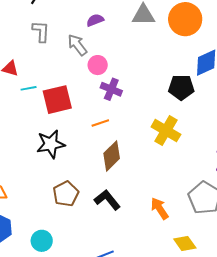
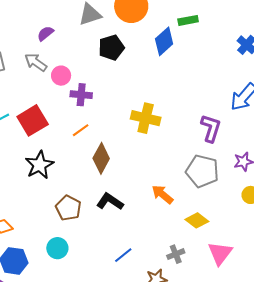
black pentagon: (181, 87) -> (111, 48), moved
cyan circle: (42, 241) -> (57, 248), moved

